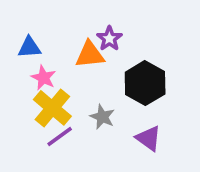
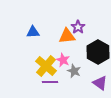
pink star: (44, 78) -> (63, 60), moved
purple line: (60, 136) -> (50, 82), turned 35

